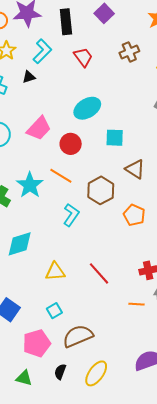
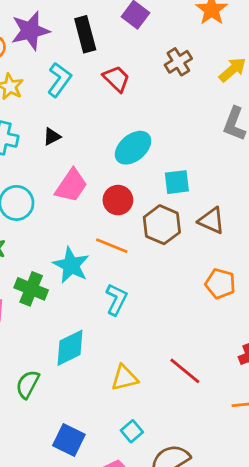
black triangle: (29, 77) -> (52, 137), moved
brown hexagon: (101, 190) -> (162, 225), moved
cyan L-shape: (71, 215) -> (116, 299), moved

